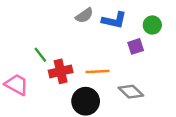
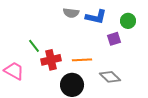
gray semicircle: (84, 15) -> (71, 13), turned 42

